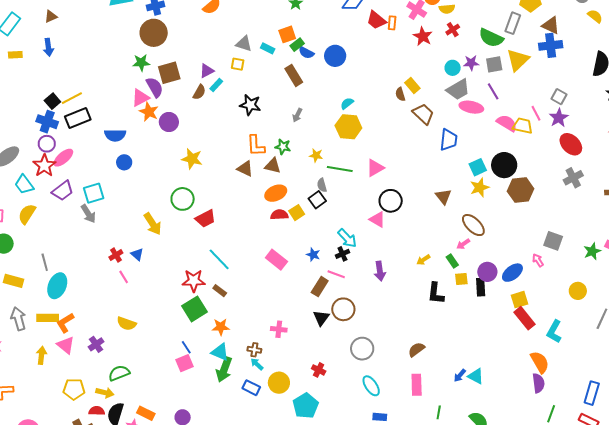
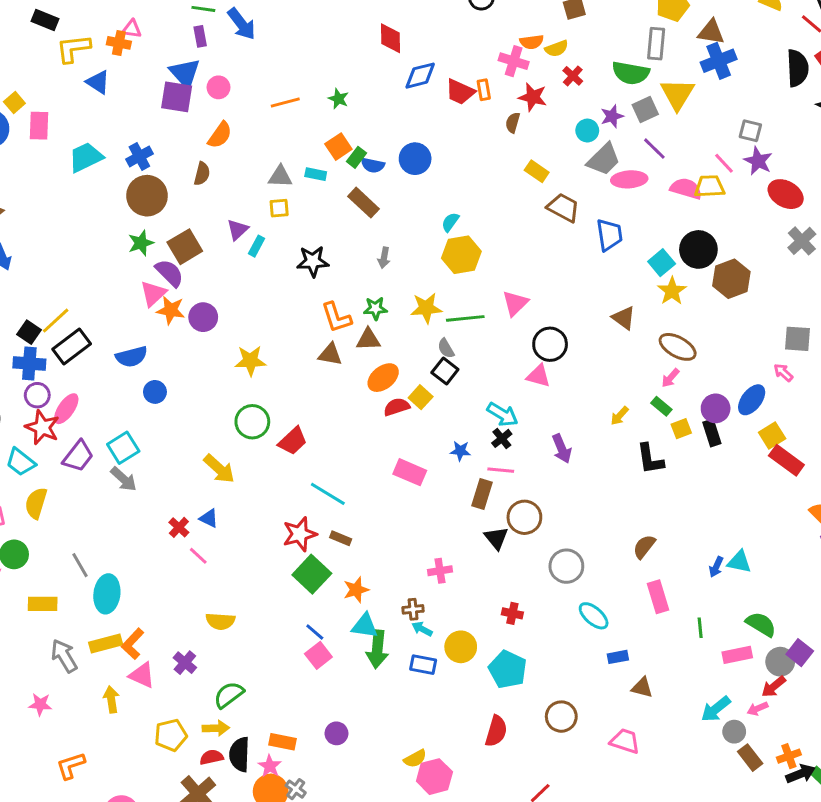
brown semicircle: (199, 92) -> (202, 174), moved
brown semicircle: (400, 94) -> (513, 123), moved, turned 48
yellow star: (316, 155) -> (426, 308), size x1.5

